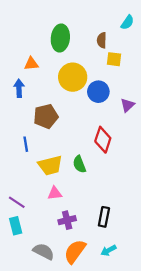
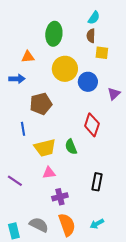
cyan semicircle: (127, 22) -> (94, 18), moved
blue arrow: (19, 88) -> (17, 79), turned 91
black rectangle: (104, 217) -> (97, 182), moved
cyan rectangle: (16, 226) -> (14, 231), moved
orange semicircle: (75, 251) -> (67, 225), turned 125

